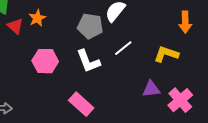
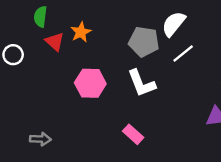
white line: (123, 48) -> (183, 53), moved
pink rectangle: (81, 104) -> (133, 134), size x0.7

